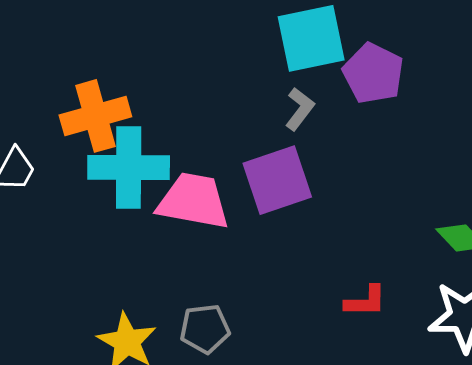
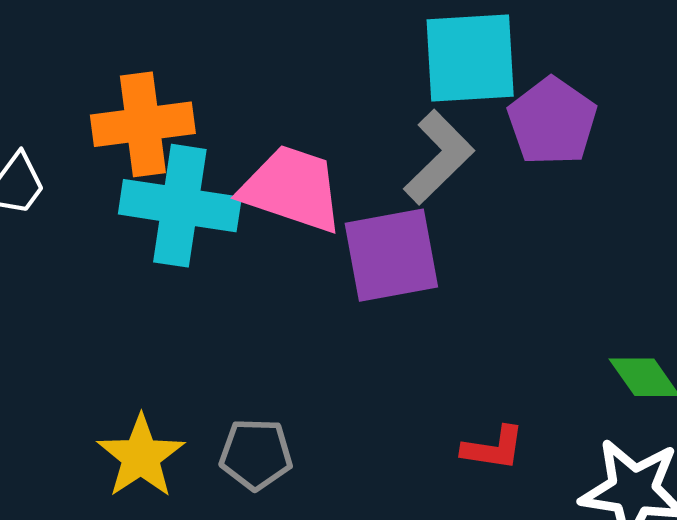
gray L-shape: (300, 109) -> (439, 157), size x1.5
pink trapezoid: (193, 201) -> (292, 189), moved

